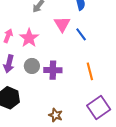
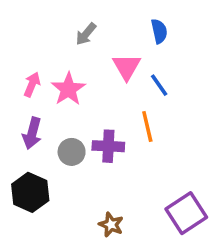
gray circle: (32, 66) -> (72, 152), moved
orange line: (90, 71) -> (147, 127), moved

